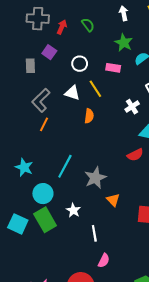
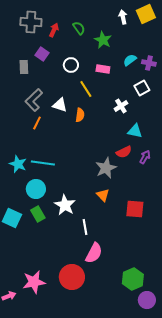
white arrow: (124, 13) -> (123, 17), moved
green star: (124, 43) -> (103, 40), moved
white triangle: (72, 93) -> (60, 105), moved
cyan line: (65, 166) -> (43, 163), moved, turned 70
gray star: (95, 178) -> (106, 168), moved
white star: (73, 210) -> (65, 205), size x1.5
green rectangle: (45, 220) -> (38, 214), size x0.7
pink semicircle: (104, 261) -> (94, 253), size x1.5

